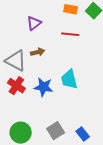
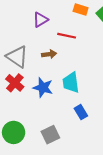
red line: (70, 34) -> (67, 36), moved
brown arrow: (38, 52) -> (49, 54), moved
blue rectangle: (83, 134) -> (81, 112), moved

